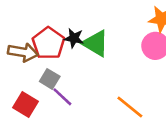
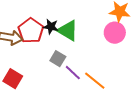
gray square: (50, 79) -> (58, 59), moved
purple line: (62, 97) -> (73, 73), moved

